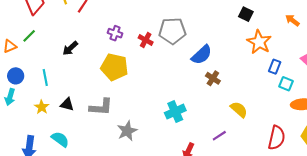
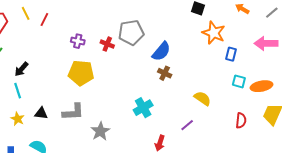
black arrow: (70, 48) -> (21, 69), moved
brown cross: (213, 78) -> (165, 73), moved
cyan square: (286, 84) -> (239, 81), moved
red semicircle: (277, 138) -> (241, 120), size x0.7

